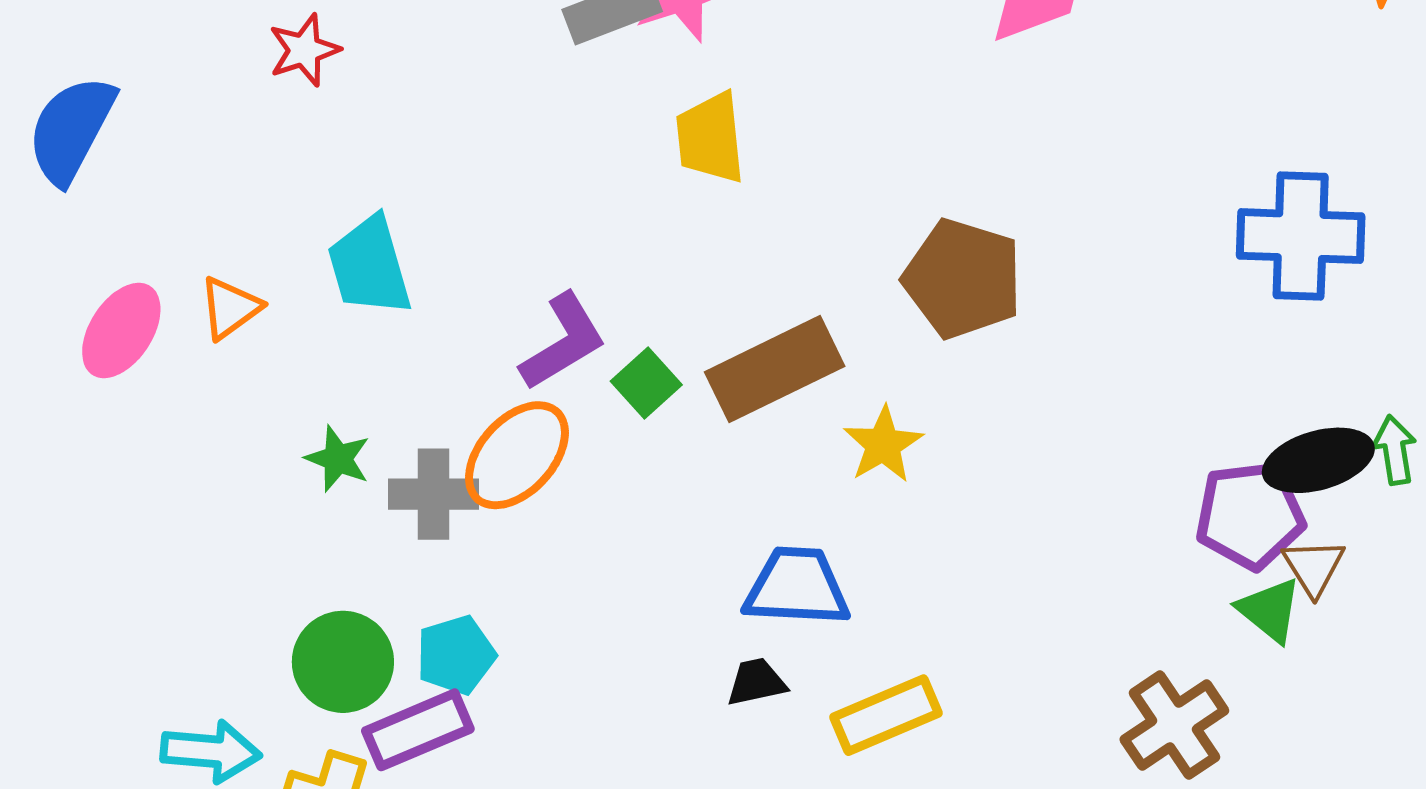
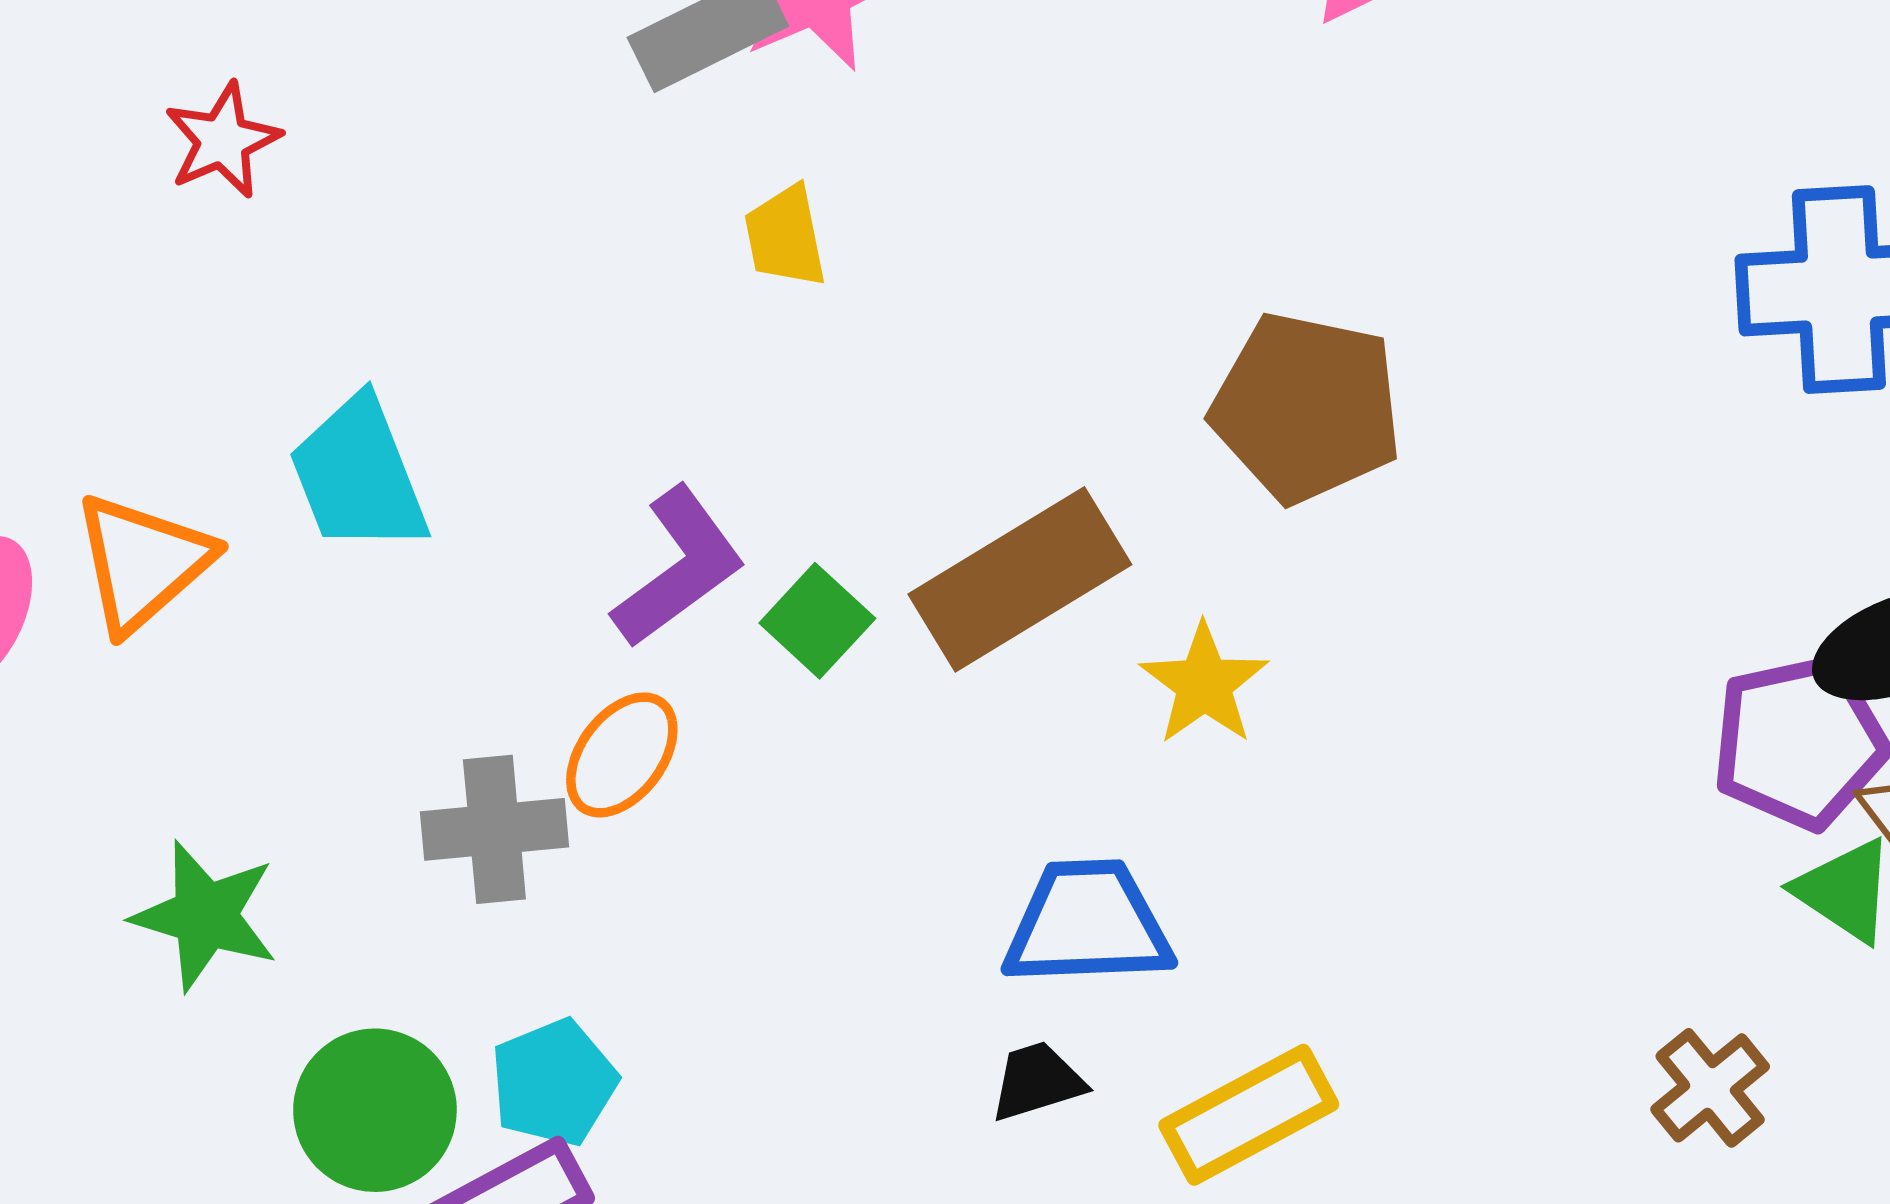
yellow trapezoid: (710, 138) -> (785, 237), moved, size x0.7
orange triangle: (230, 308) -> (142, 562), size x1.4
orange ellipse: (517, 455) -> (622, 755), size x0.7
green star: (338, 459) -> (205, 916), moved, size x1.4
brown cross: (1174, 725) -> (1710, 1088), size x0.7

